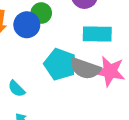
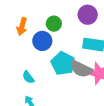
blue circle: (27, 25) -> (42, 41), moved

